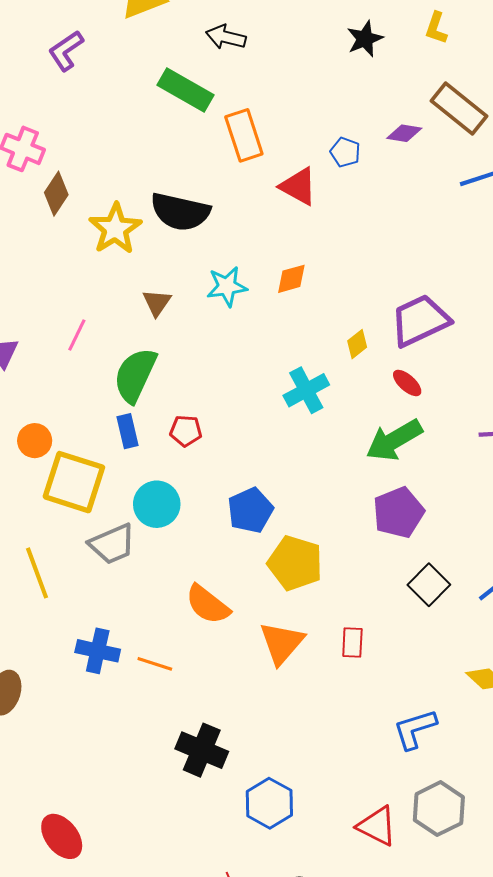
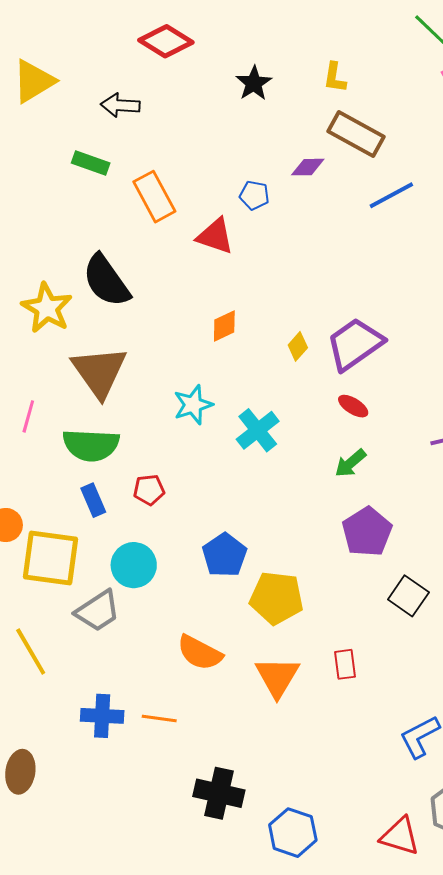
yellow L-shape: (436, 28) -> (335, 77), moved
green rectangle: (186, 90) -> (91, 163), size x0.7
black semicircle: (180, 212) -> (106, 281), turned 52
cyan star: (227, 286) -> (193, 405), moved
brown triangle: (157, 303) -> (99, 372), size x2.0
yellow diamond: (357, 344) -> (298, 346), moved
green semicircle: (135, 375) -> (91, 445), turned -102
green arrow: (394, 440) -> (350, 463), size x0.6

